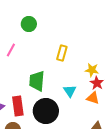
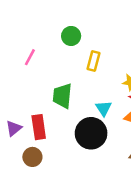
green circle: (29, 24) -> (71, 36), moved
black circle: (46, 111) -> (91, 133), moved

